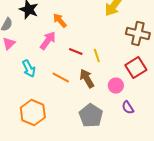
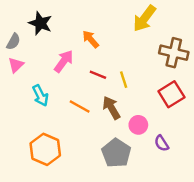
orange arrow: (60, 20) -> (91, 39), moved
pink circle: (116, 86) -> (138, 125), moved

